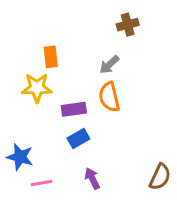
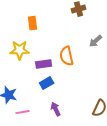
orange rectangle: (51, 57) -> (33, 23), moved
gray arrow: (109, 65) -> (96, 41), moved

